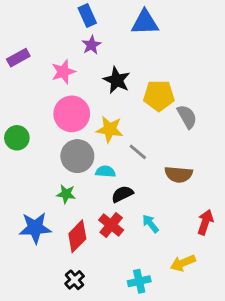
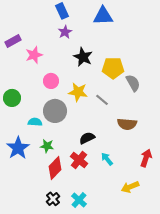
pink star: (63, 72) -> (34, 55), moved
pink circle: (72, 114) -> (51, 81), size x0.6
gray line: (138, 152) -> (102, 100), moved
cyan semicircle: (105, 172) -> (35, 122), moved
green star: (66, 194) -> (47, 146), moved
blue star: (35, 228) -> (18, 148), moved, turned -30
cyan cross: (139, 281) -> (79, 200), moved, turned -35

